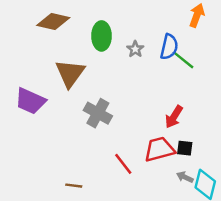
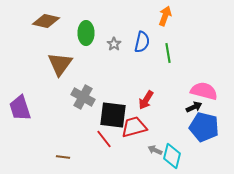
green line: (184, 60) -> (168, 53), moved, turned 42
purple trapezoid: (30, 101) -> (20, 108), moved, turned 48
black square: (185, 148) -> (113, 115), moved, size x2.0

